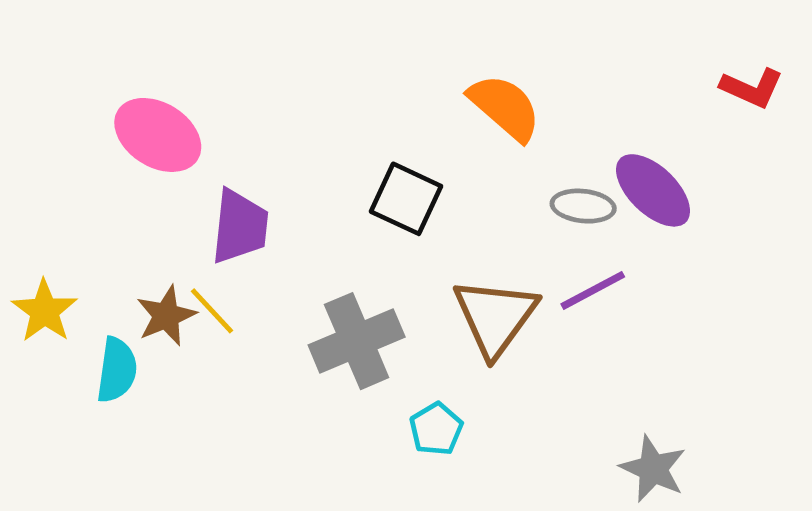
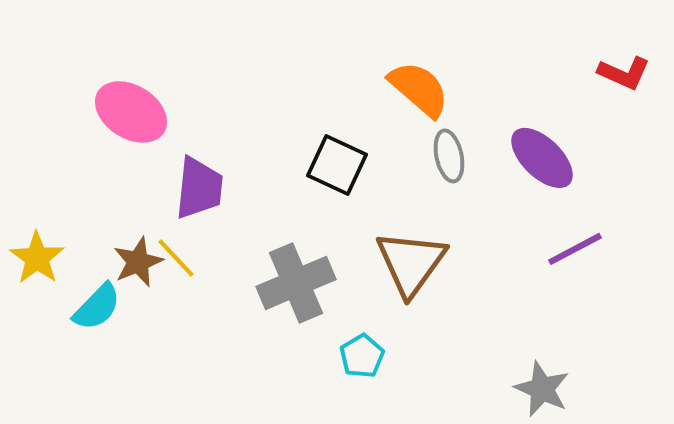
gray ellipse: (583, 206) -> (449, 156), moved, turned 72
purple line: (593, 290) -> (575, 249), moved
cyan semicircle: (117, 370) -> (97, 307), turned 36

